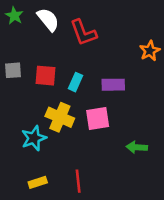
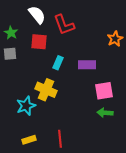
green star: (14, 16) -> (11, 33), moved
red square: (46, 76) -> (39, 42), moved
pink square: (98, 119) -> (104, 91), moved

